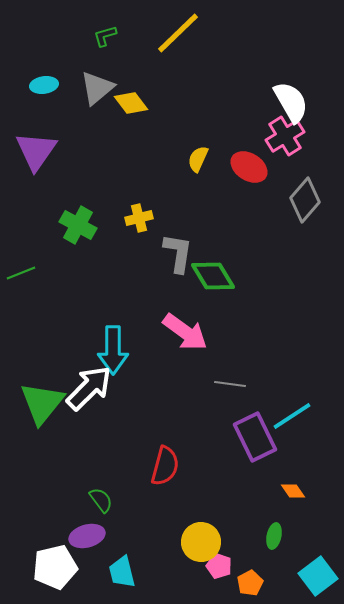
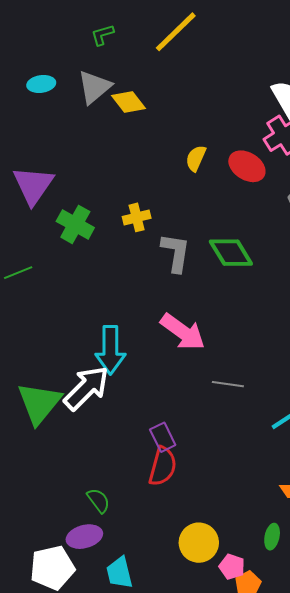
purple triangle: (36, 151) -> (33, 185), moved
green diamond: (213, 276) -> (231, 253), moved
purple rectangle: (255, 437) -> (163, 437), moved, size x0.6
pink pentagon: (219, 566) -> (232, 567), moved

